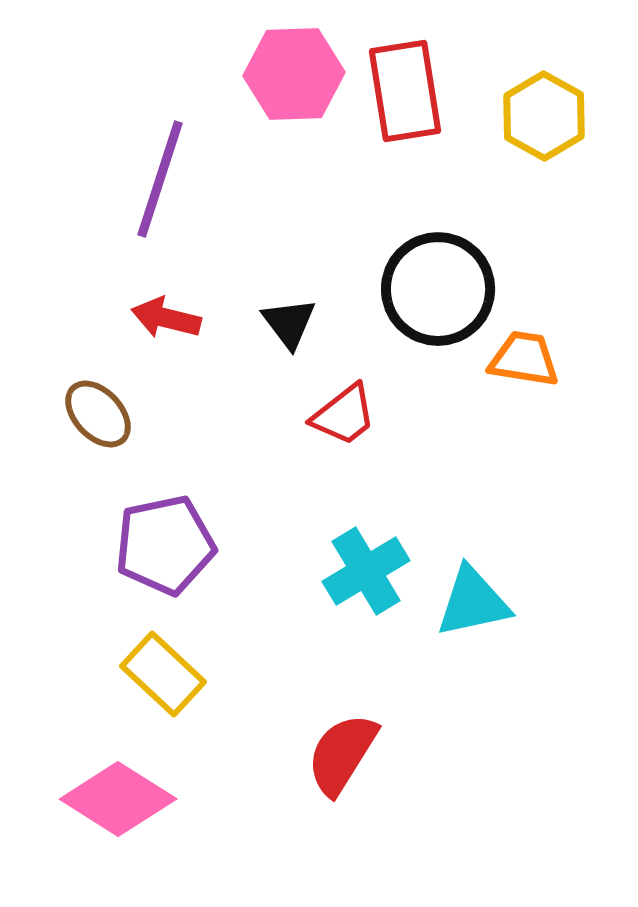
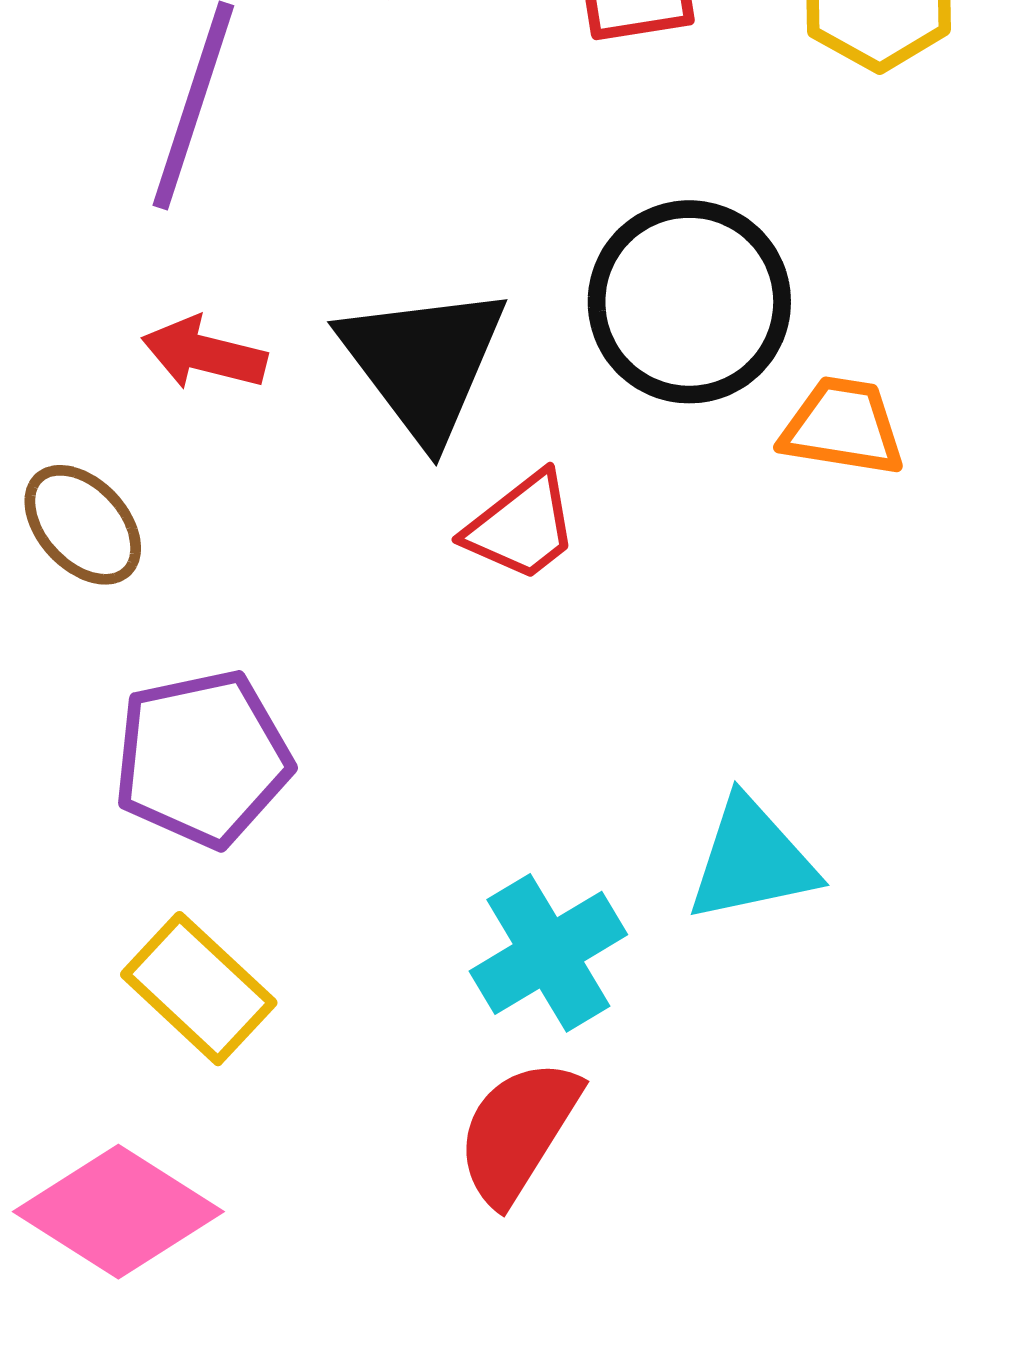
black triangle: (289, 323) -> (423, 362), size x1.8
cyan cross: (366, 571) -> (548, 953), moved

